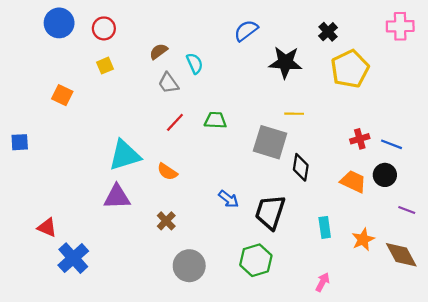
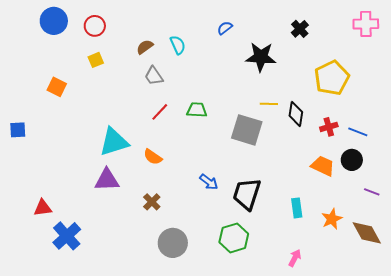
blue semicircle: (246, 31) -> (225, 28), size x0.7
cyan semicircle: (195, 63) -> (178, 45), moved
yellow pentagon: (350, 69) -> (332, 78), moved
black diamond: (301, 167) -> (296, 114), moved
red triangle: (47, 227) -> (43, 208), turned -30

